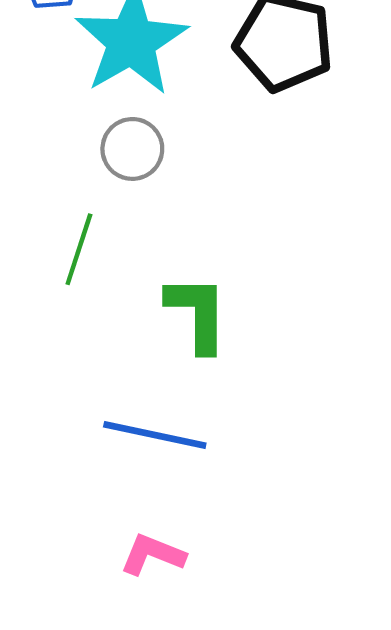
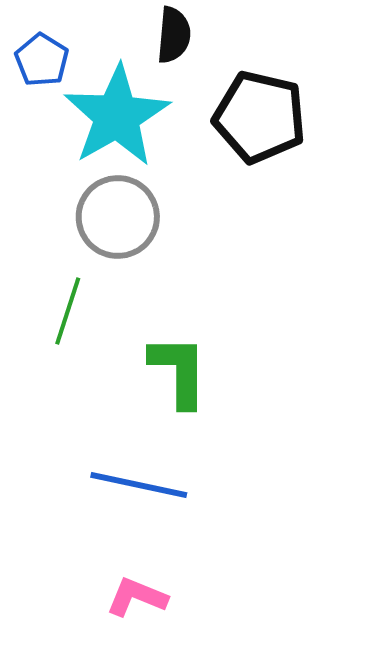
gray circle: (132, 149) -> (118, 217), size x1.4

